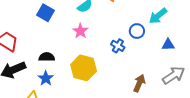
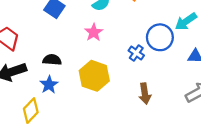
blue circle: (137, 31) -> (160, 37), size x1.5
brown arrow: (139, 83) -> (145, 94), moved, turned 144

